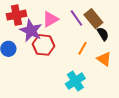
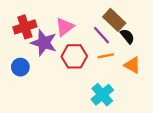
purple line: (76, 18) -> (102, 35), moved
red hexagon: (44, 45) -> (74, 56), moved
orange line: (82, 48) -> (106, 56), turned 56

